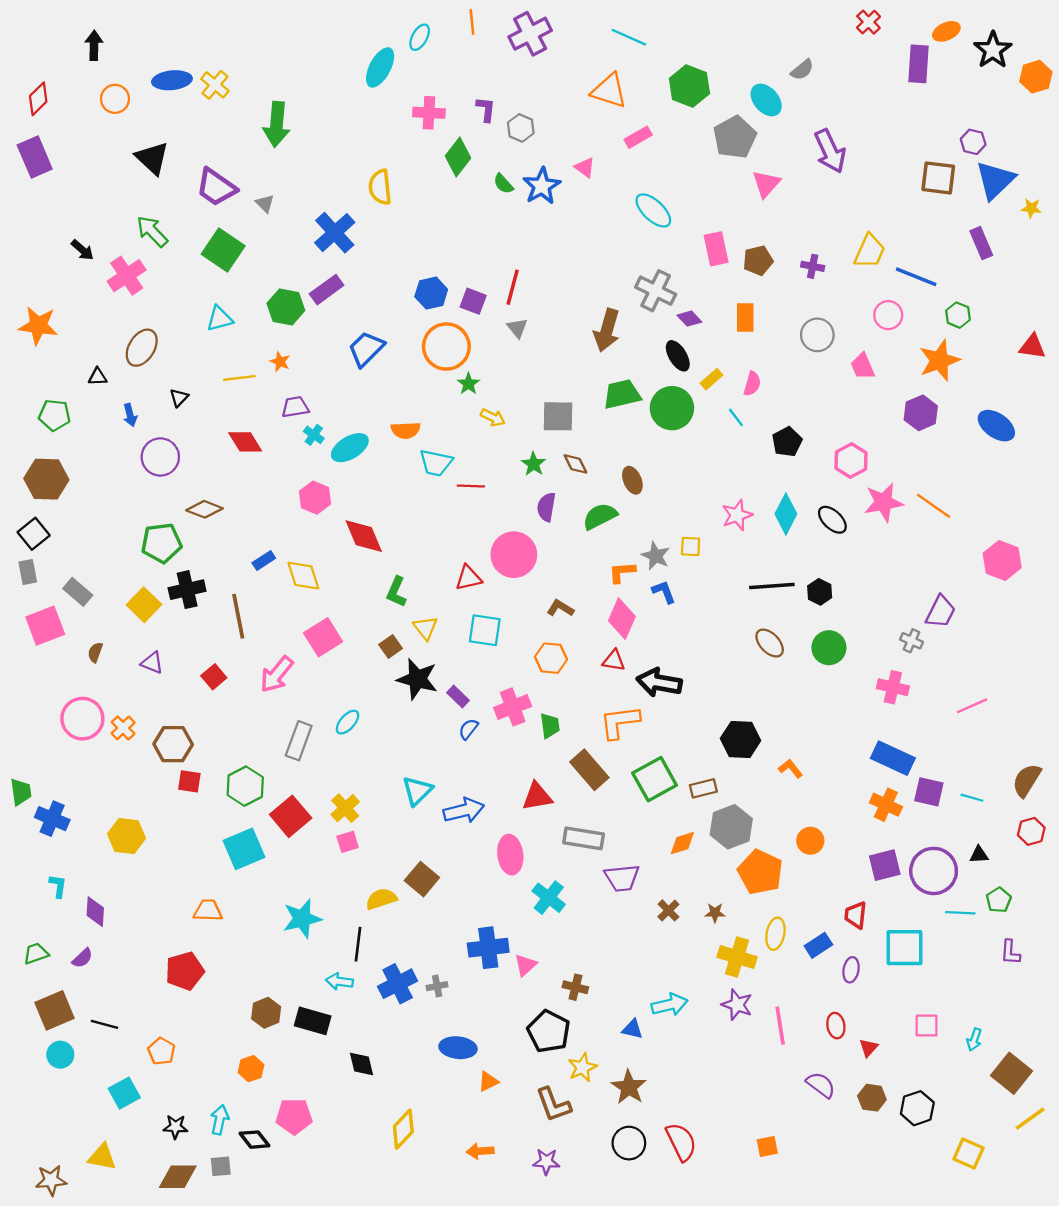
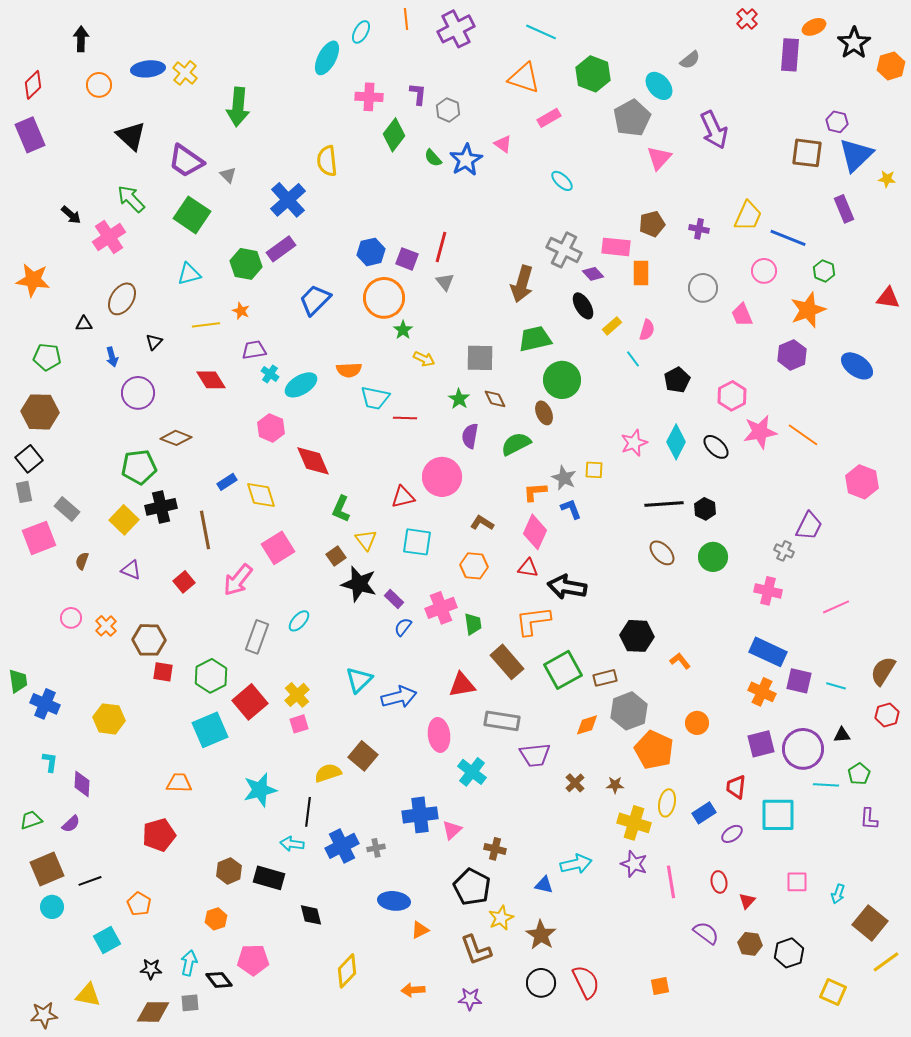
cyan ellipse: (653, 210) -> (562, 181), size x0.7
pink rectangle: (716, 249) -> (616, 247), moved, turned -72
green circle: (672, 408) -> (562, 380), moved
pink circle: (82, 719) -> (71, 618), size x0.6
purple ellipse: (851, 970) -> (732, 834), turned 45
black line: (104, 1024) -> (90, 881), turned -35

